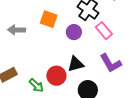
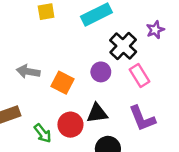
orange square: (49, 19) -> (63, 83), moved
gray arrow: (16, 30) -> (28, 71), moved

